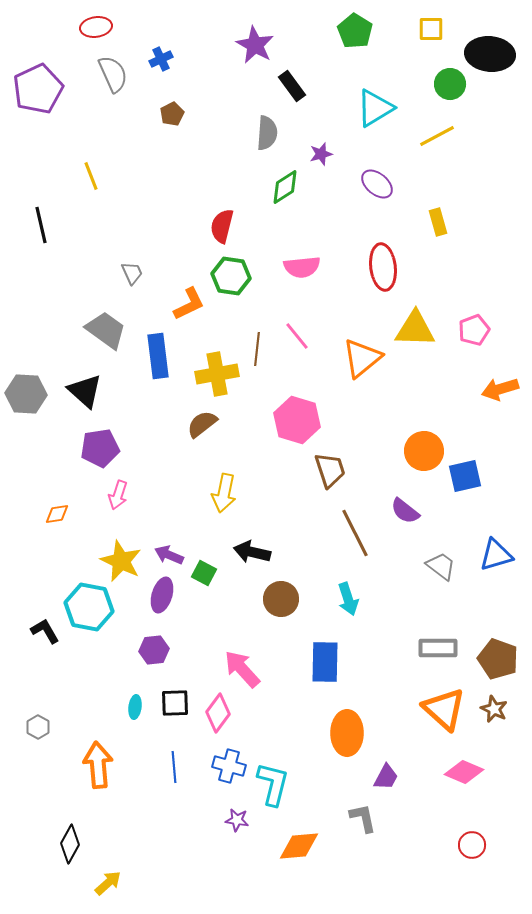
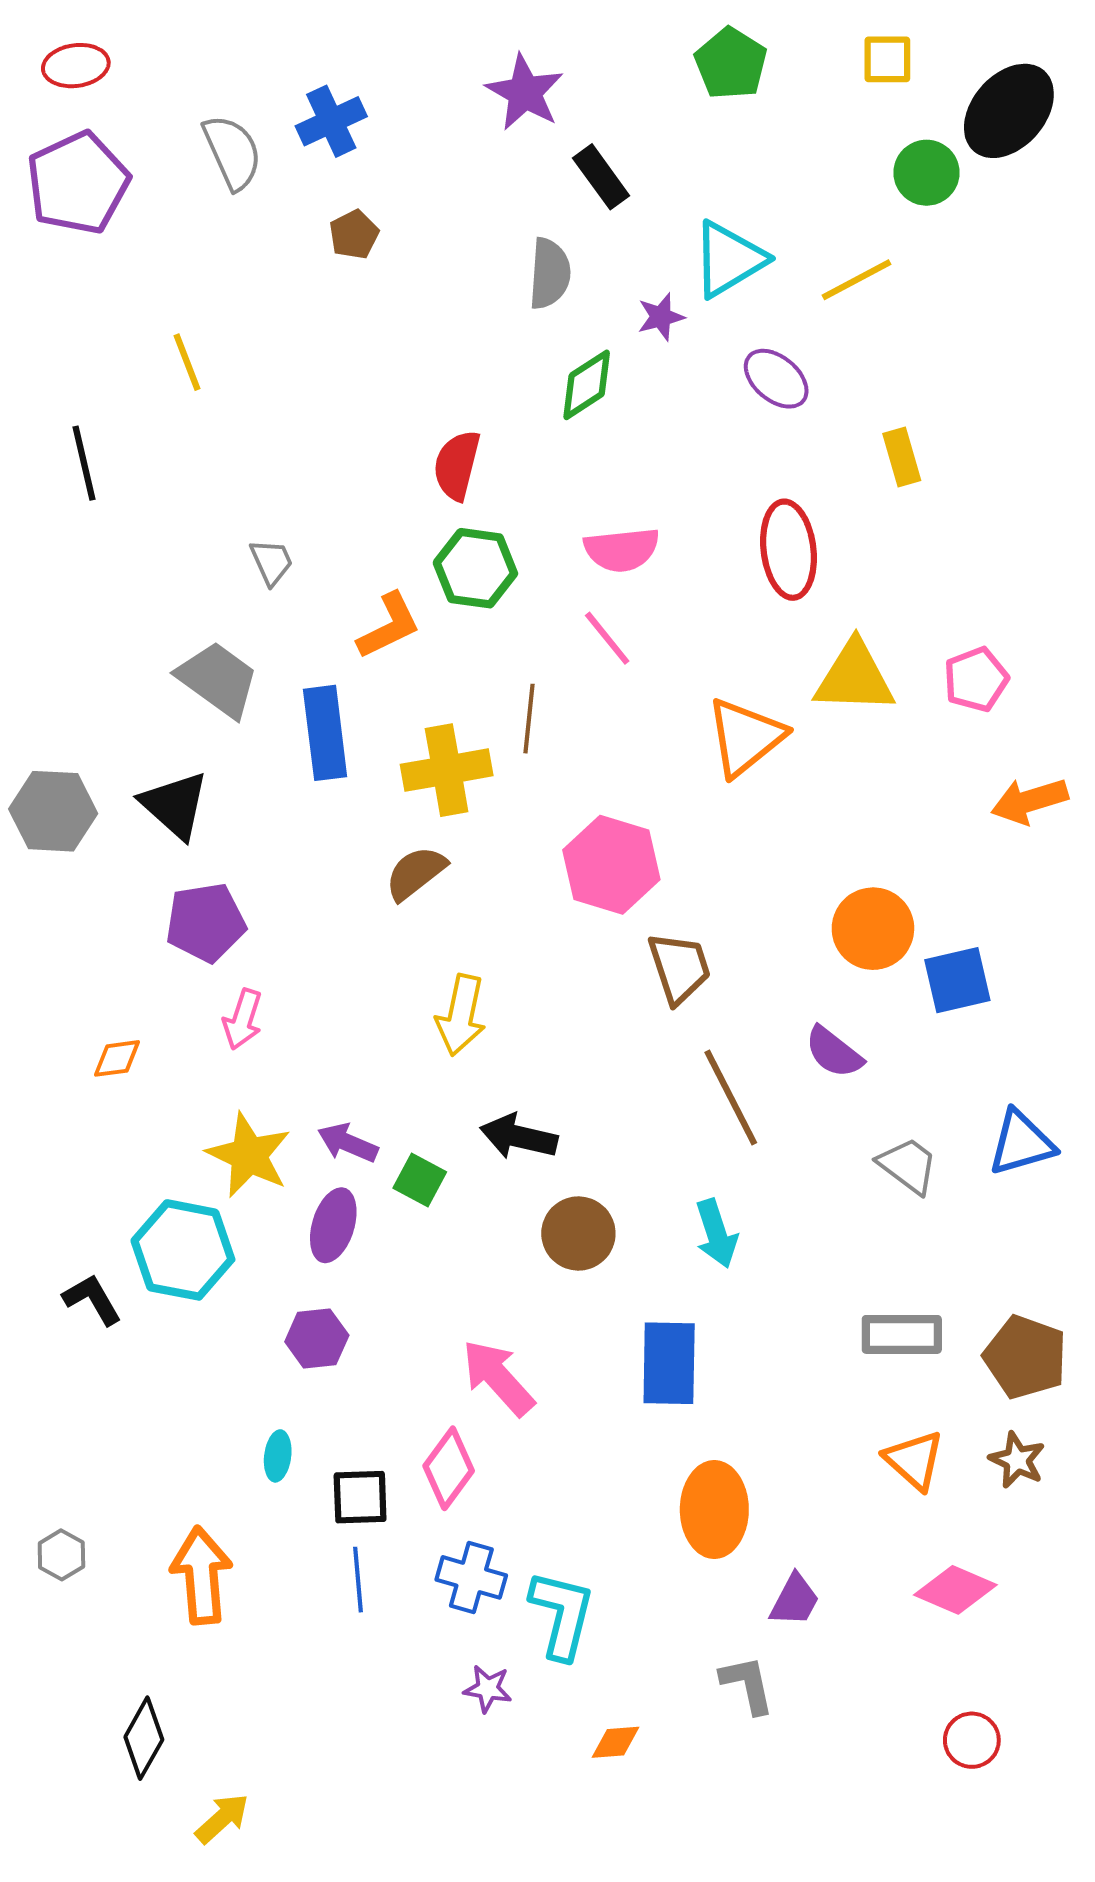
red ellipse: (96, 27) -> (76, 66), moved
black ellipse: (490, 54) -> (1009, 111), turned -54
blue cross: (161, 59) -> (331, 121), size x1.4
cyan triangle: (375, 108) -> (729, 259), moved
yellow line: (437, 136) -> (856, 280), moved
pink line: (297, 336) -> (607, 638), moved
black square: (175, 703) -> (360, 1497), moved
orange triangle: (444, 709) -> (914, 1460), size x0.7
gray hexagon: (38, 727) -> (61, 1555), moved
orange diamond: (299, 846) -> (615, 1742), size x0.6

